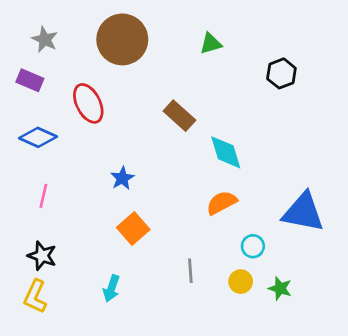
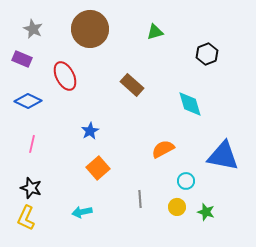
cyan diamond: (226, 152) -> (190, 104), moved
cyan arrow: (111, 288) -> (82, 212), turned 60

